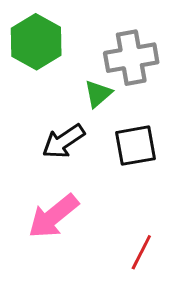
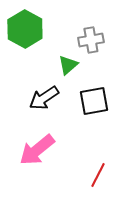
gray cross: (131, 58) -> (91, 40), size x0.7

